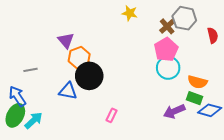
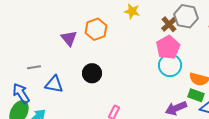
orange hexagon: (79, 58) -> (96, 29), moved
black circle: (89, 76) -> (92, 73), size x0.7
blue triangle: (68, 91) -> (54, 84), moved

